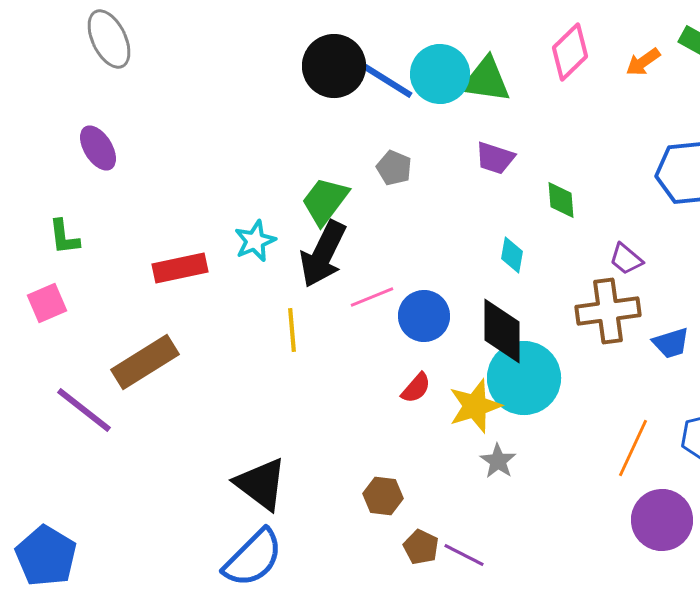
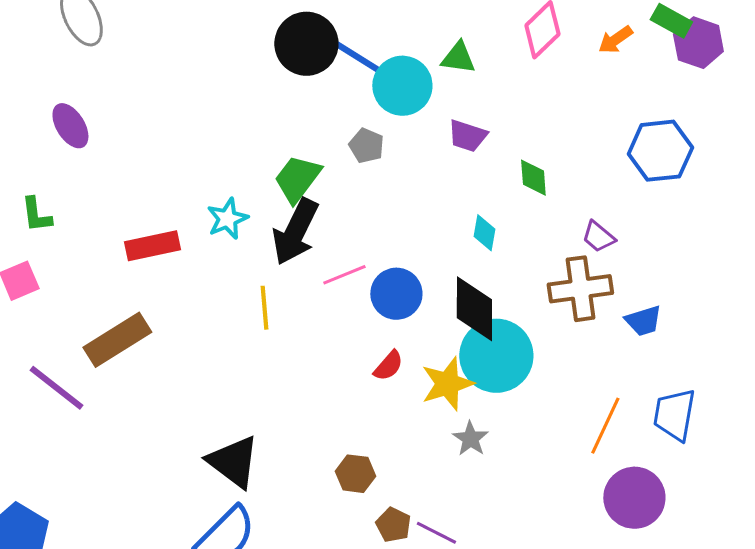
cyan circle: (440, 74) -> (402, 86), moved
green triangle: (486, 80) -> (458, 58), size x0.7

